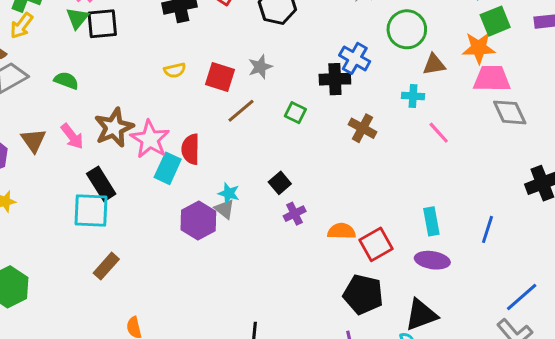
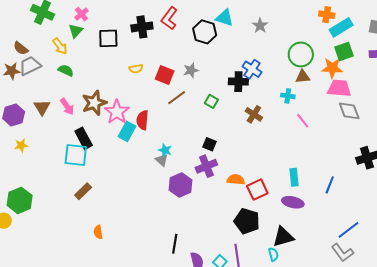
black square: (102, 24) -> (108, 38), moved
yellow arrow: (22, 26) -> (60, 46), moved, turned -78
green circle: (407, 29) -> (301, 54), moved
black square: (280, 183) -> (209, 144), moved, turned -32
purple cross: (295, 214) -> (206, 166), size x1.5
purple hexagon: (198, 220) -> (180, 185), moved

